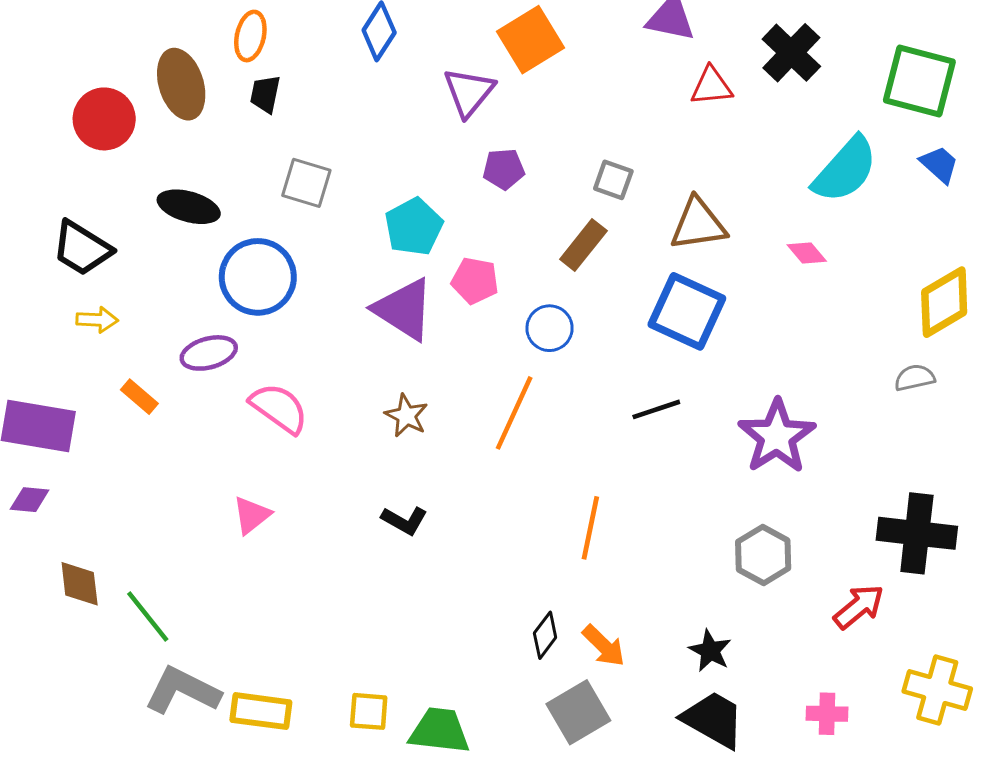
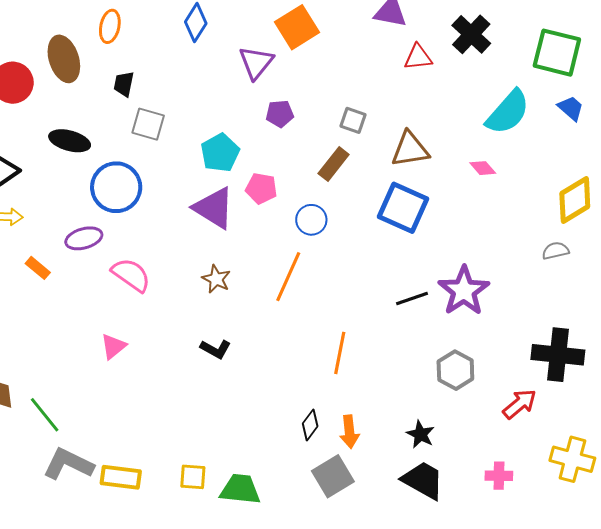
black trapezoid: (265, 94) -> (124, 84), moved
black line: (656, 409) -> (412, 299), moved
orange arrow: (604, 646) -> (349, 432), turned 40

